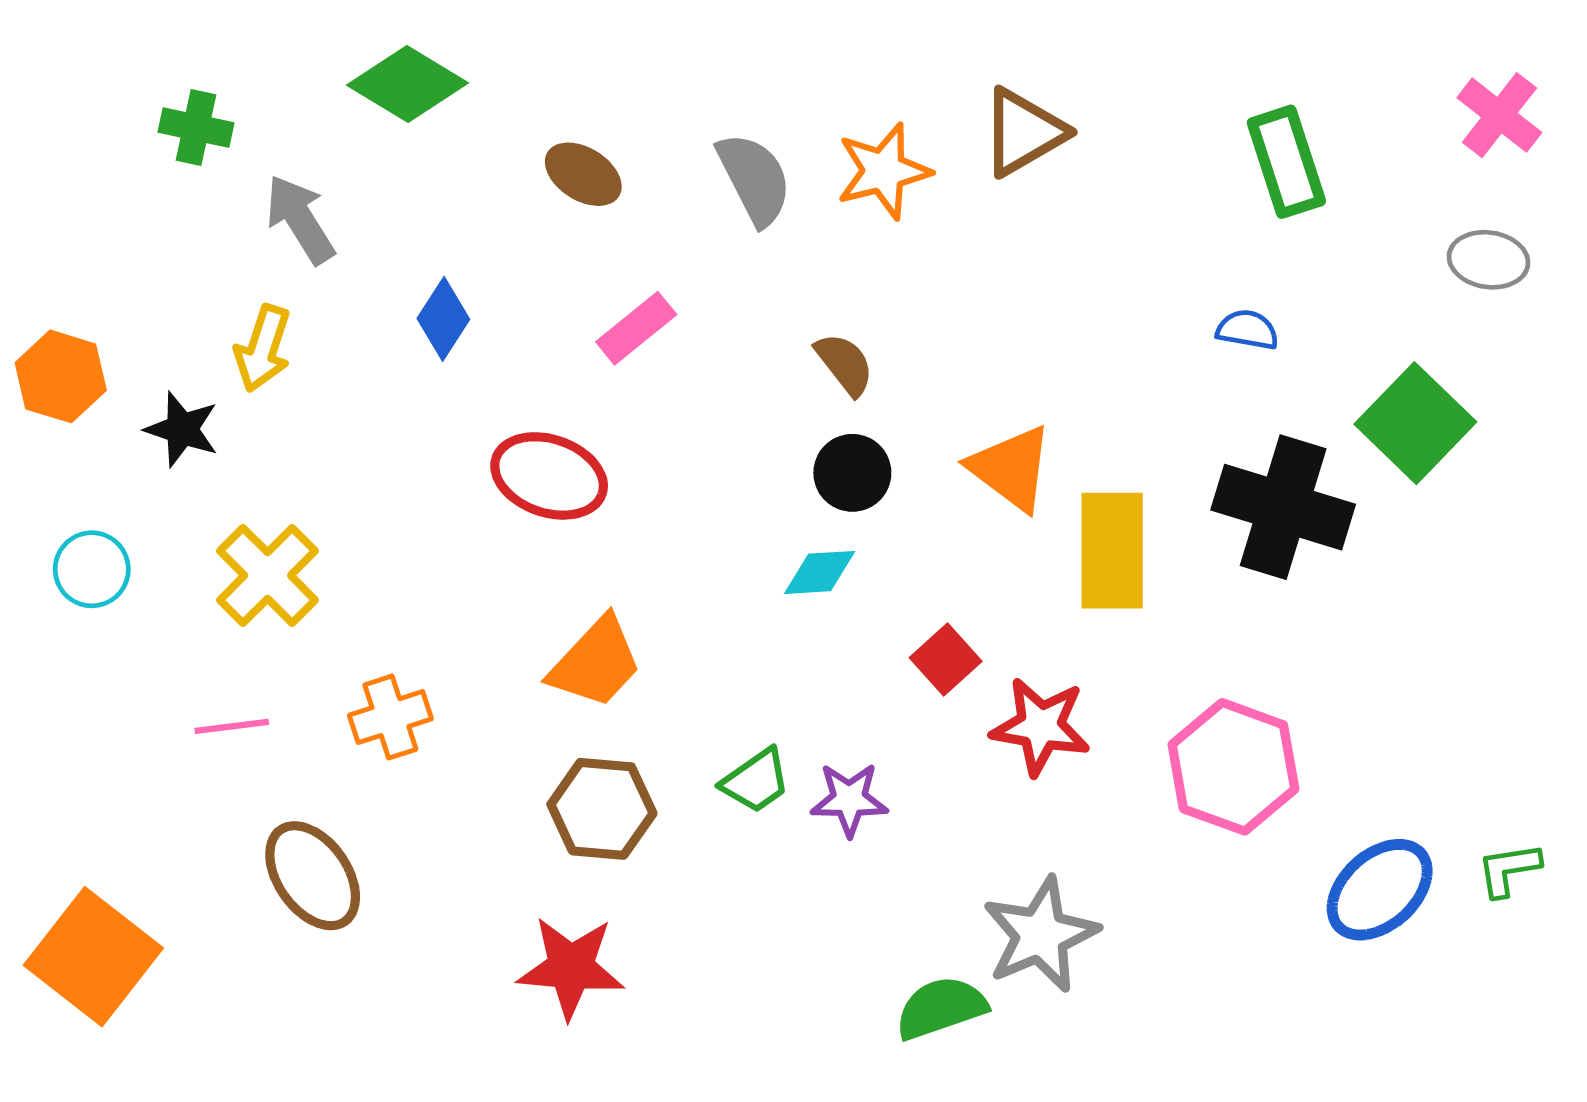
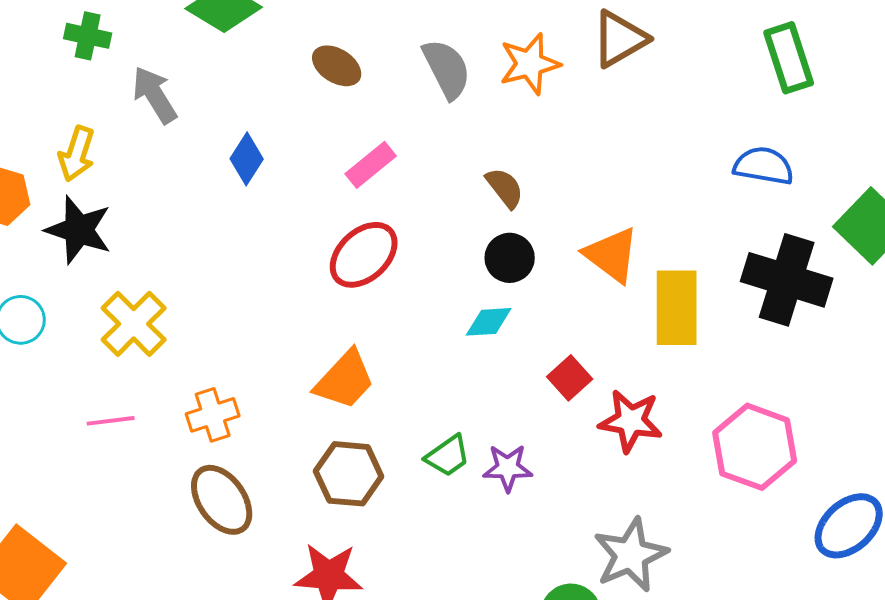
blue semicircle: (1247, 330) -> (764, 166), size x1.5
yellow arrow: (263, 348) -> (77, 154), moved
black star: (182, 429) -> (79, 230), size x1.4
red ellipse: (549, 476) -> (364, 255), moved, turned -62
brown ellipse: (313, 876) -> (222, 500), moved

